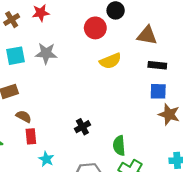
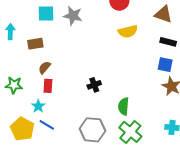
brown semicircle: (24, 116) -> (44, 68), turned -88
cyan star: (46, 159) -> (38, 106), moved

